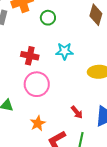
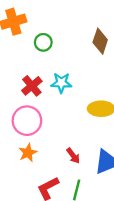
red cross: (30, 56) -> (32, 86), moved, turned 36
orange star: (38, 123) -> (28, 153), moved

